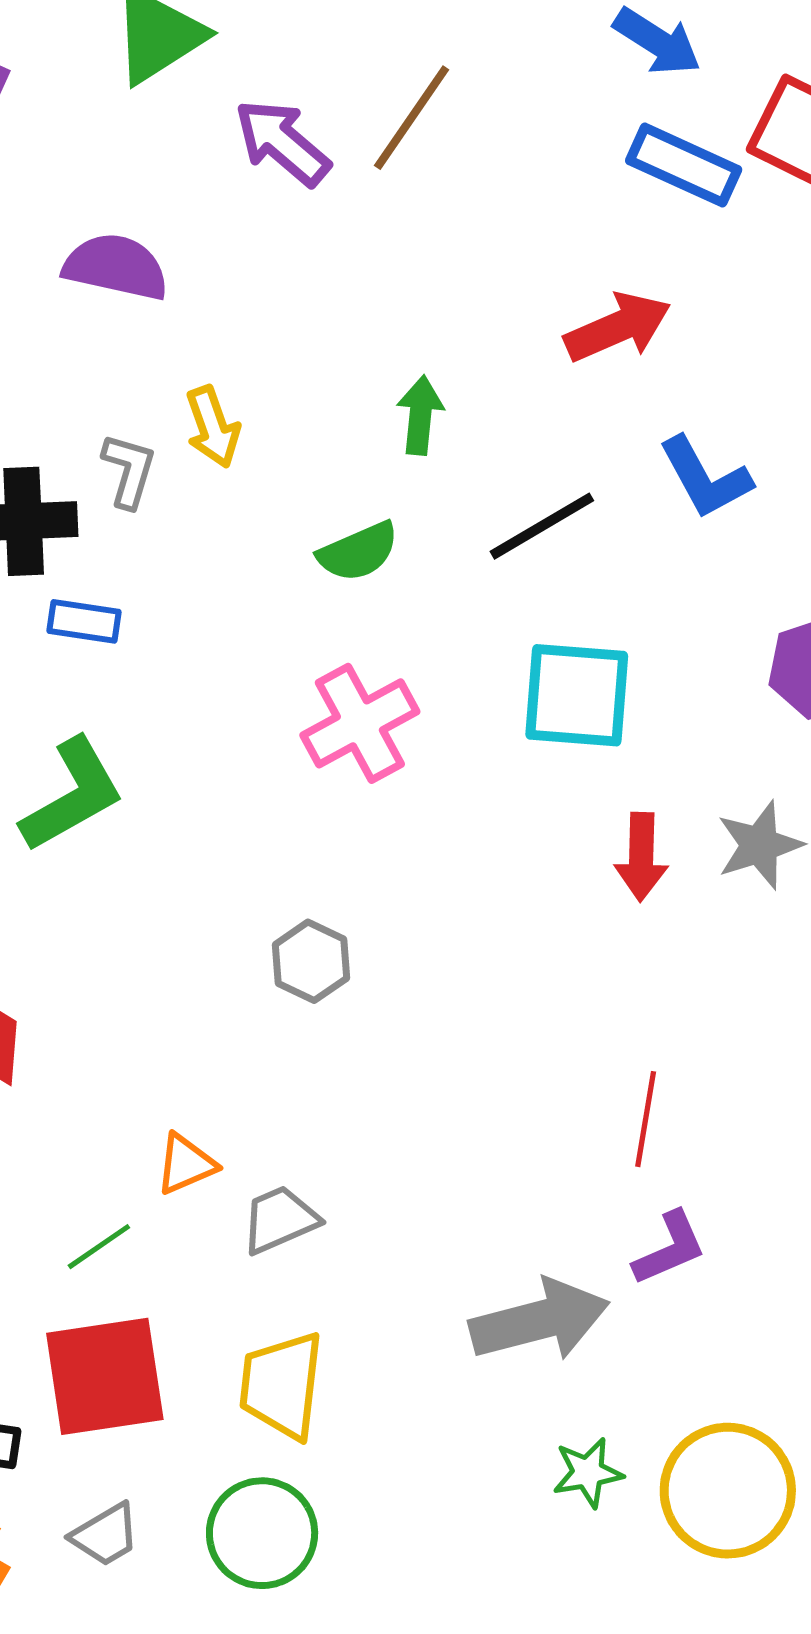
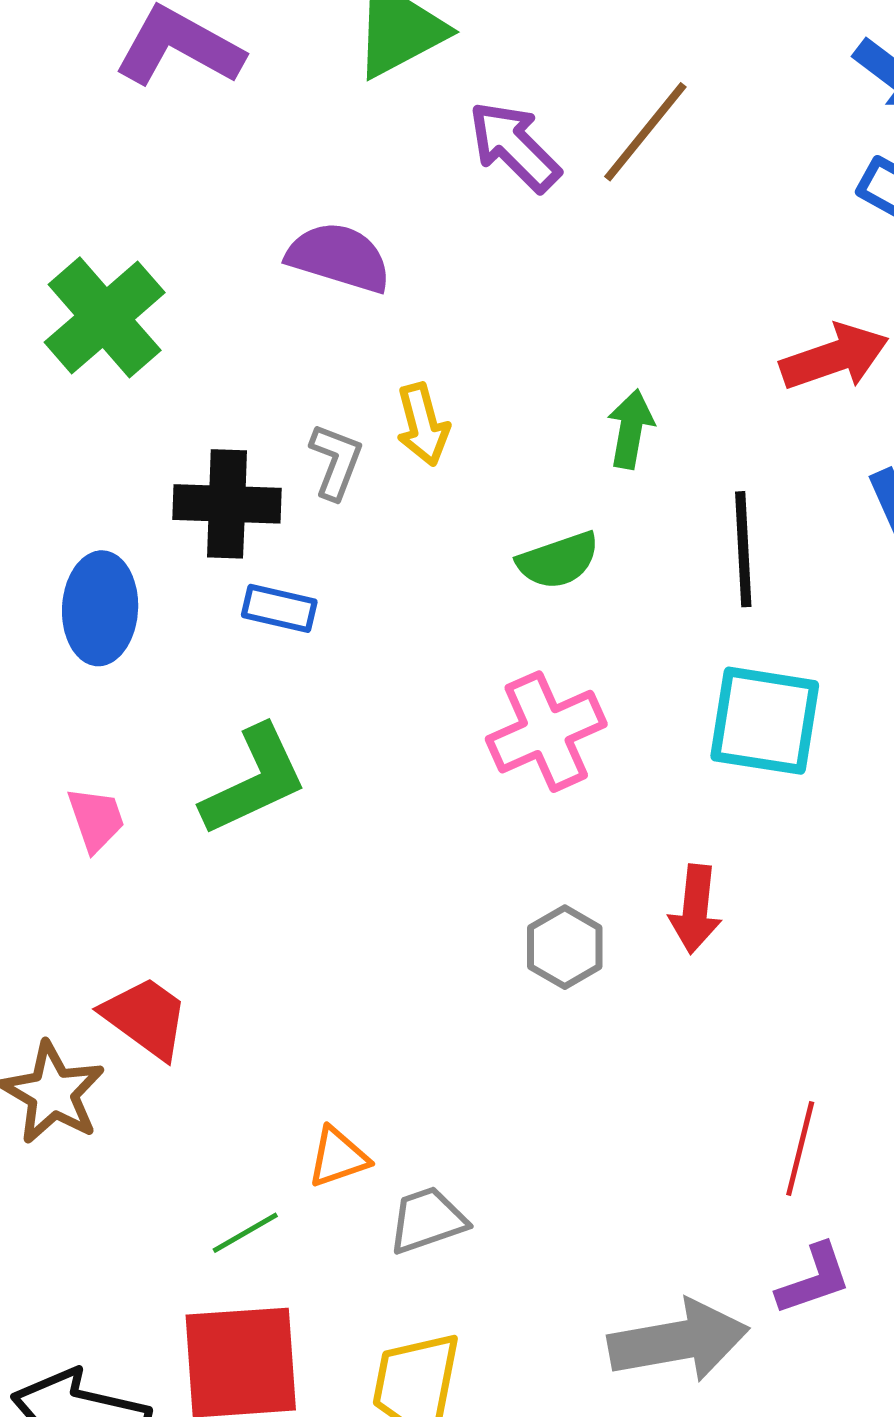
black line: (542, 526) -> (743, 549), turned -67
red arrow: (641, 857) -> (695, 909), moved
gray hexagon: (311, 961) -> (565, 947), moved

